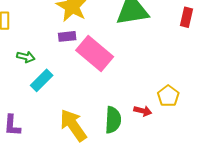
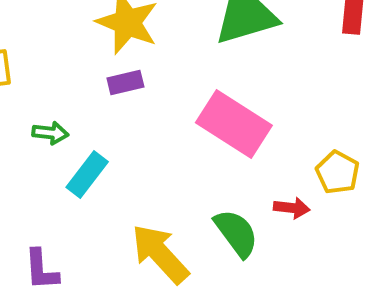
pink rectangle: (95, 54) -> (234, 124), moved
green semicircle: (113, 120) -> (236, 233), turned -32

